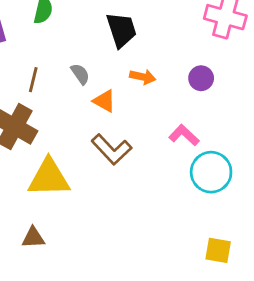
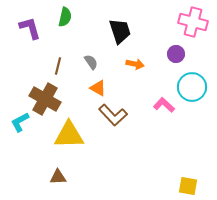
purple circle: (201, 78) -> (176, 54), moved
orange triangle: (104, 101) -> (98, 88), moved
cyan circle: (211, 172) -> (192, 87), moved

